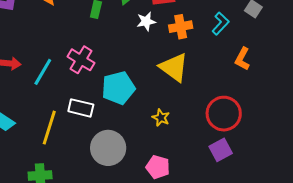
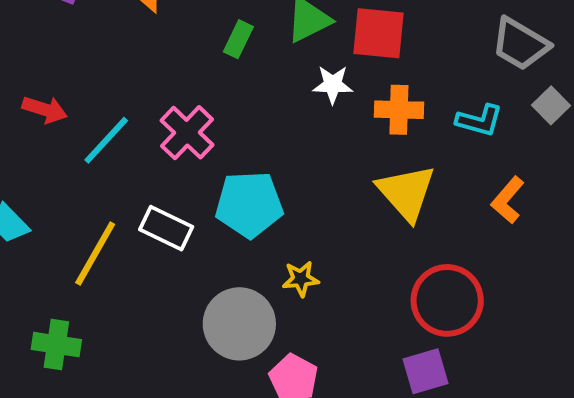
cyan L-shape: (220, 24) -> (479, 120), turned 50
yellow triangle: (174, 67) -> (406, 193), moved
yellow star: (161, 118) -> (301, 279), moved, turned 30
gray circle: (108, 148) -> (239, 324), moved

